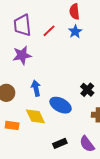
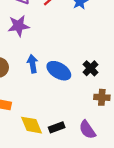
blue ellipse: (61, 105) -> (59, 71), moved
yellow diamond: (35, 116) -> (32, 125), moved

